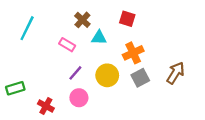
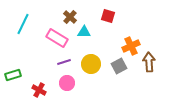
pink rectangle: (67, 45) -> (57, 38), size x1.5
orange cross: (133, 53) -> (131, 46), moved
purple line: (75, 73) -> (64, 62), turned 32
brown arrow: (176, 73) -> (149, 62), turned -36

